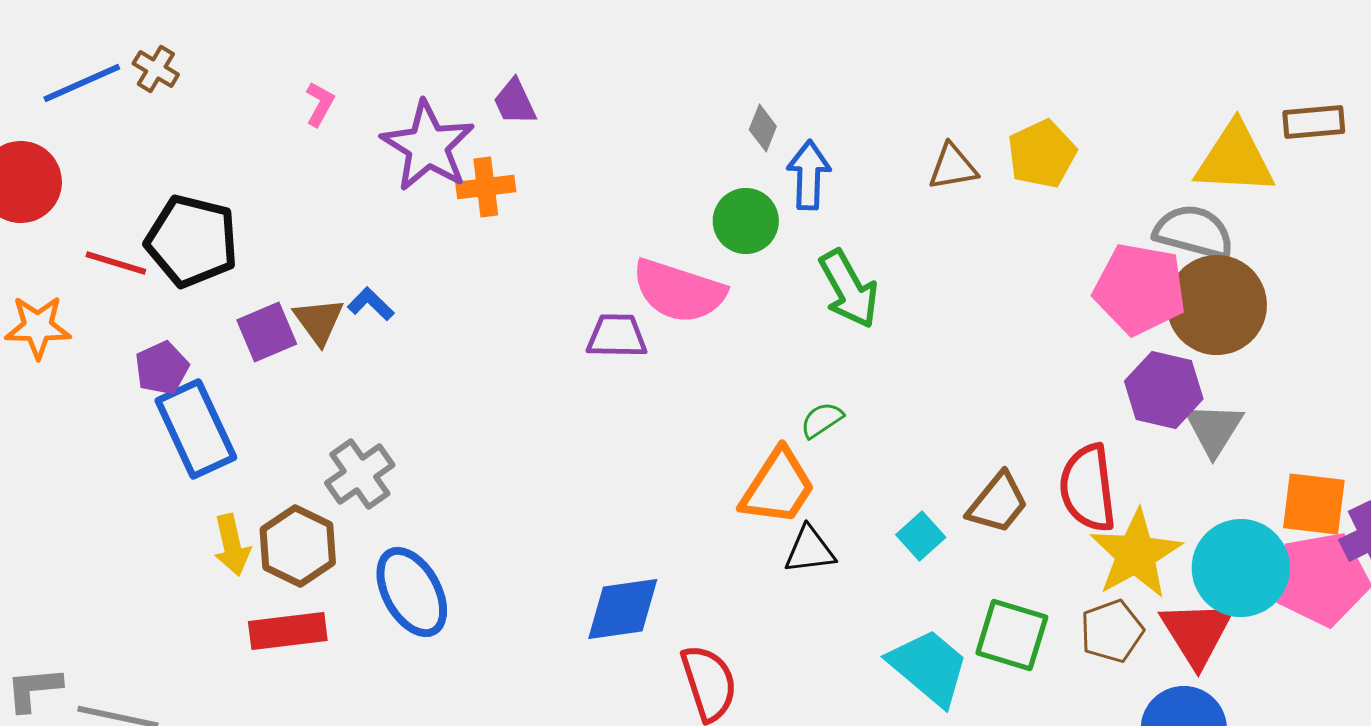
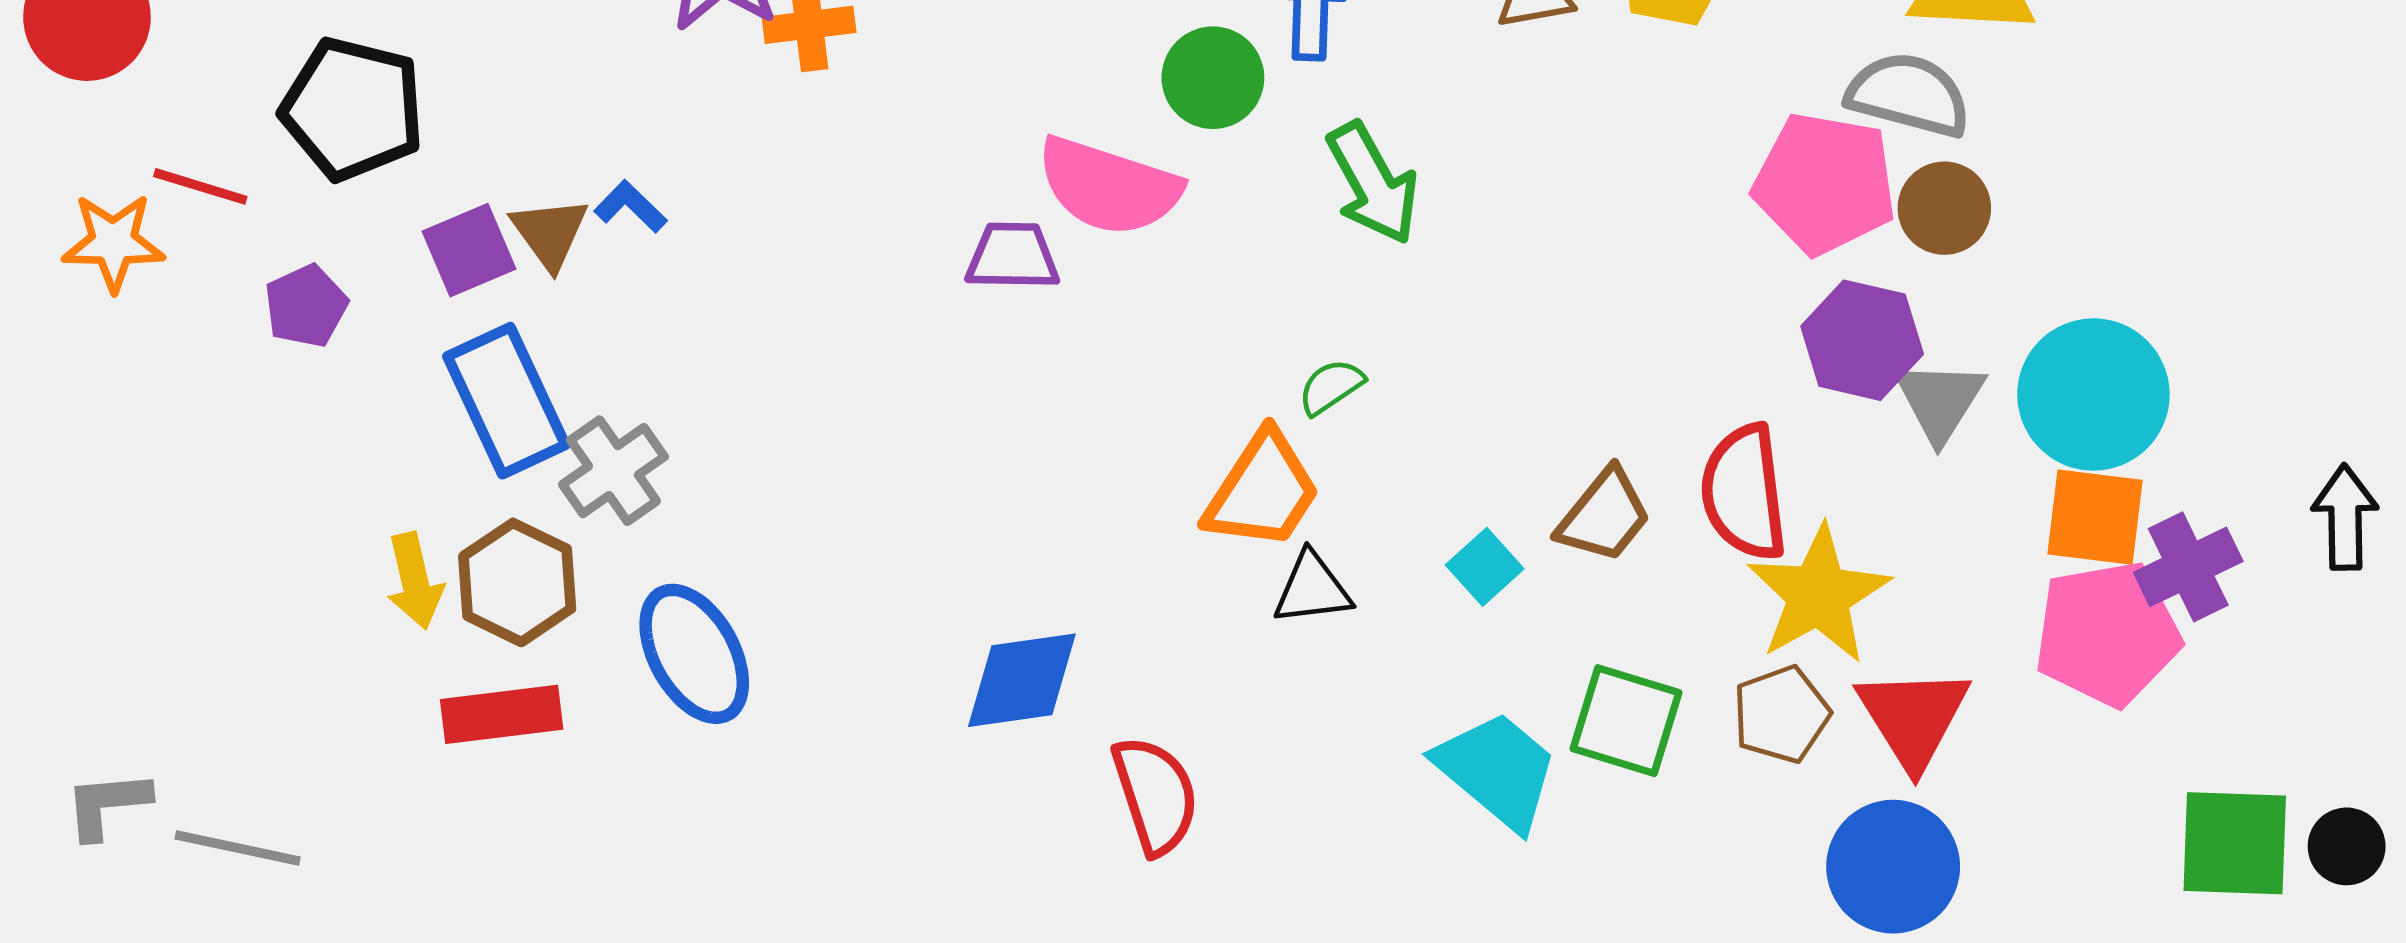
red line: (116, 263) -> (200, 186), moved
brown circle: (1217, 305) -> (1944, 208), size x0.6
blue rectangle: (196, 429) -> (506, 401), moved
cyan circle: (1241, 568) -> (2093, 395), moved

